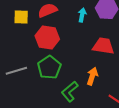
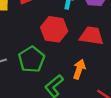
red hexagon: (47, 37) -> (54, 29), moved

